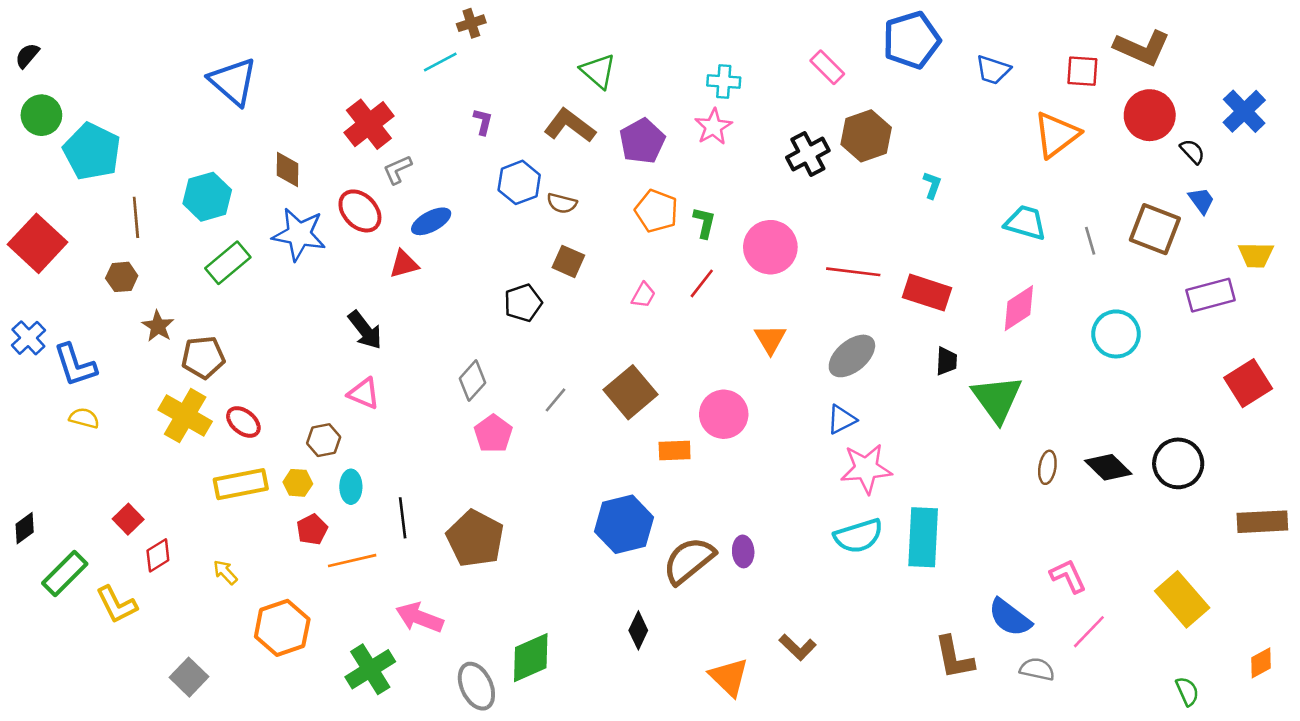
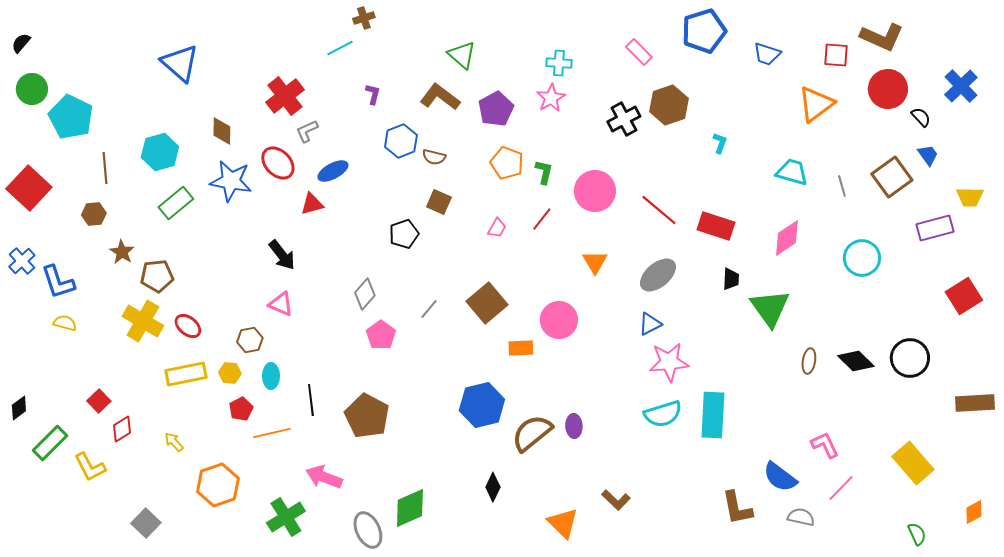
brown square: (1155, 229) -> (892, 177), turned 33
red line: (853, 272) -> (659, 210), turned 33

